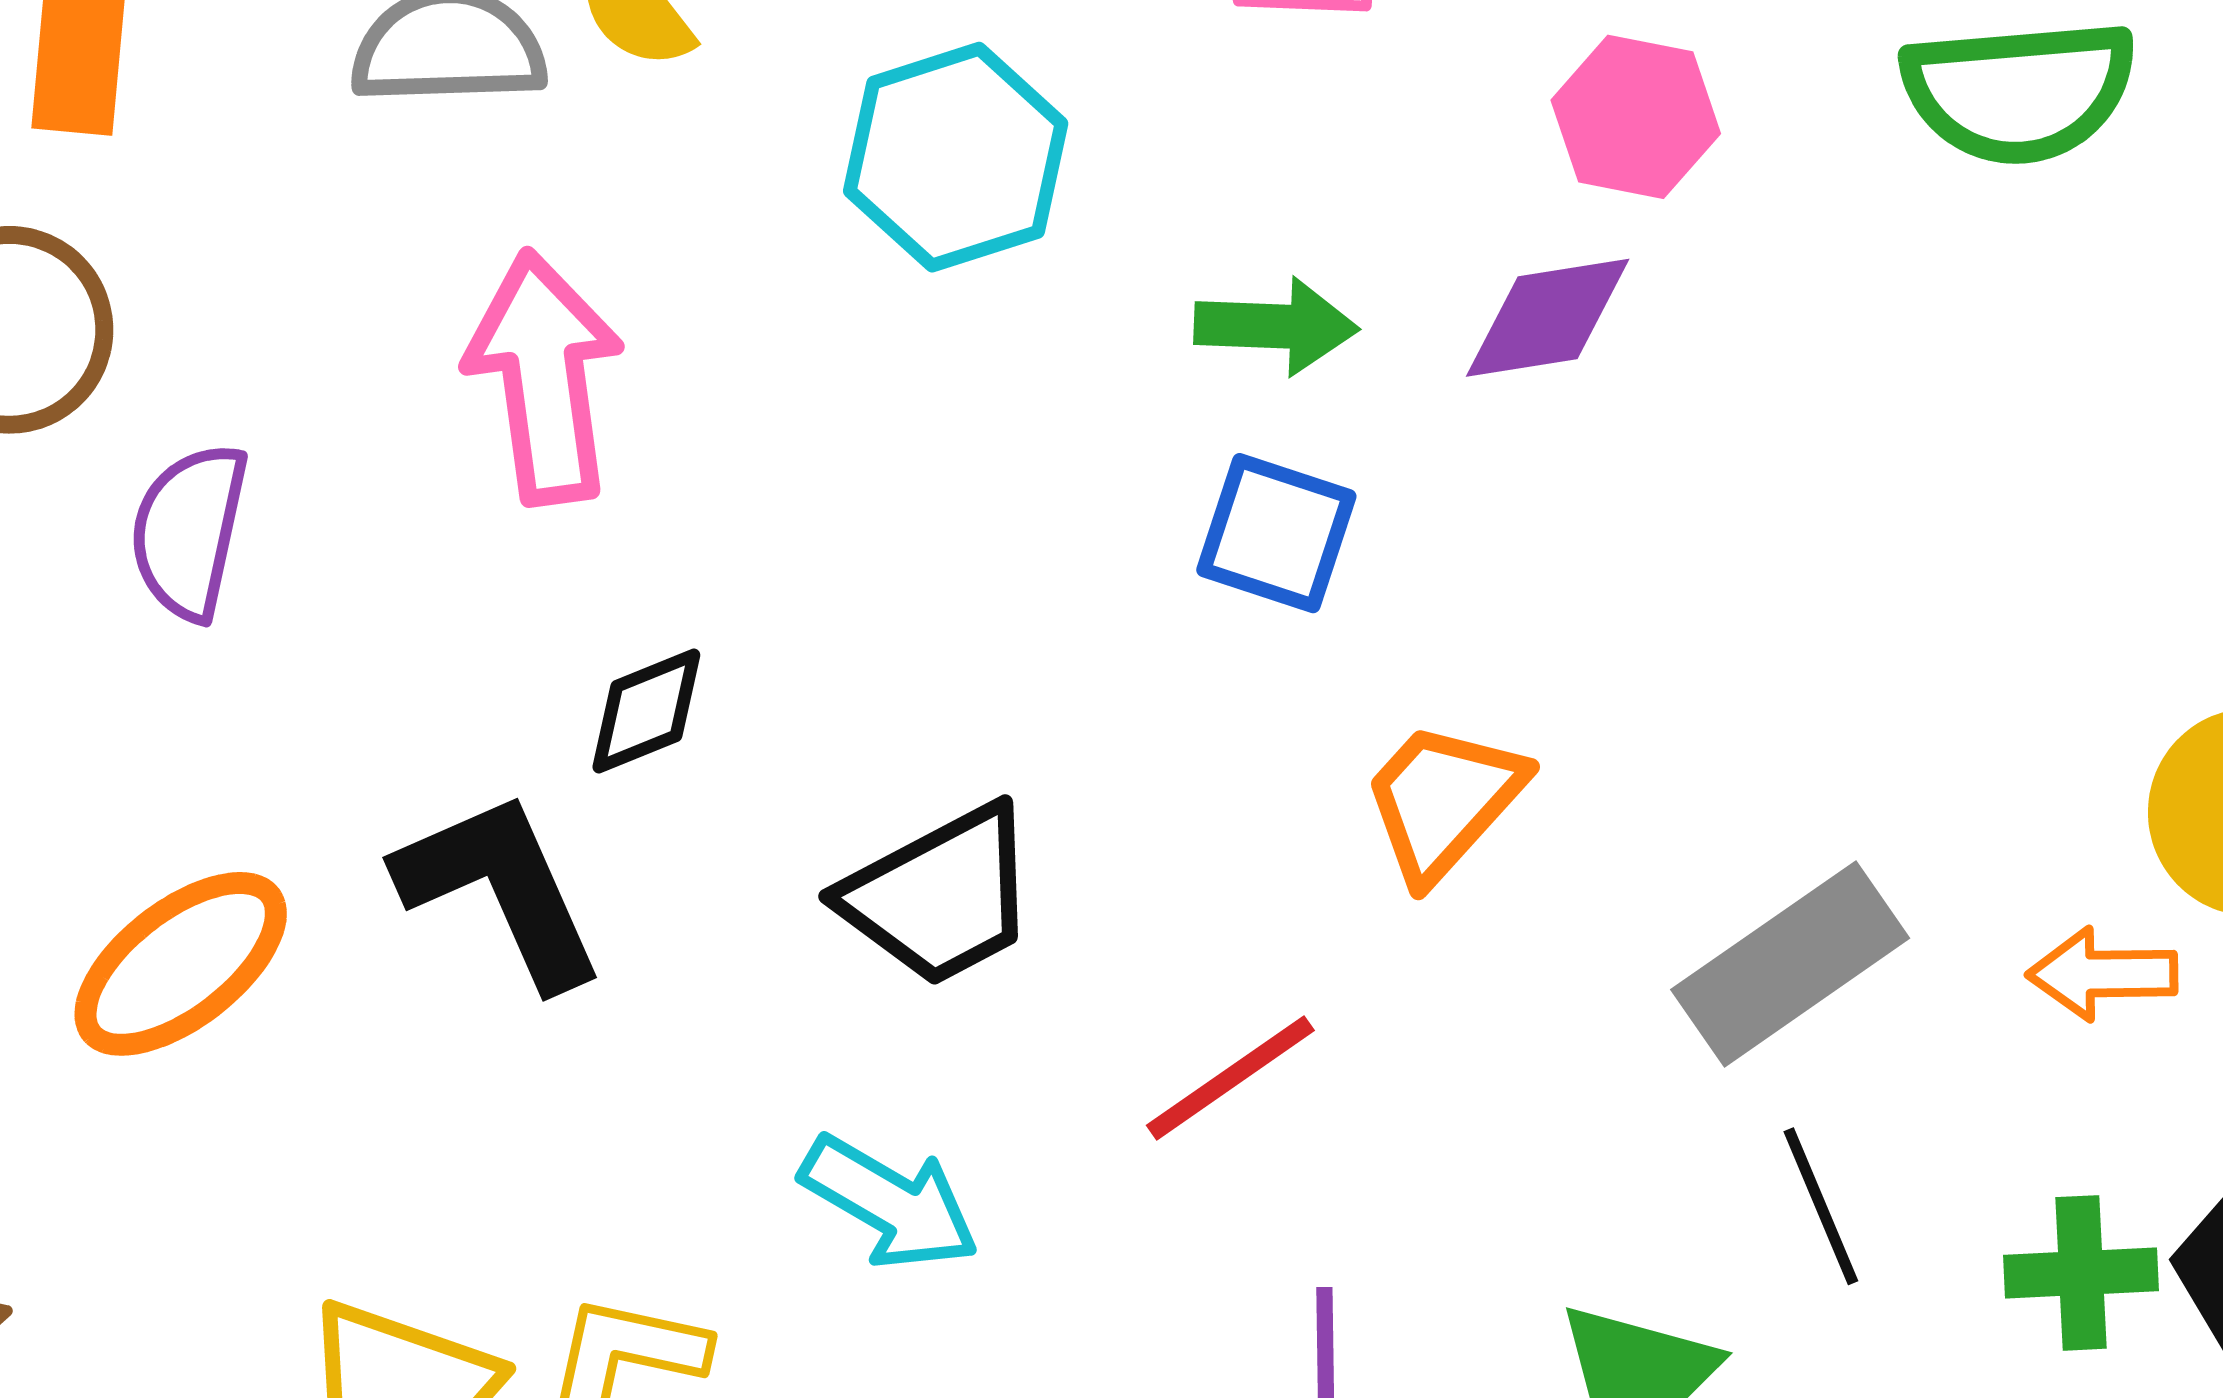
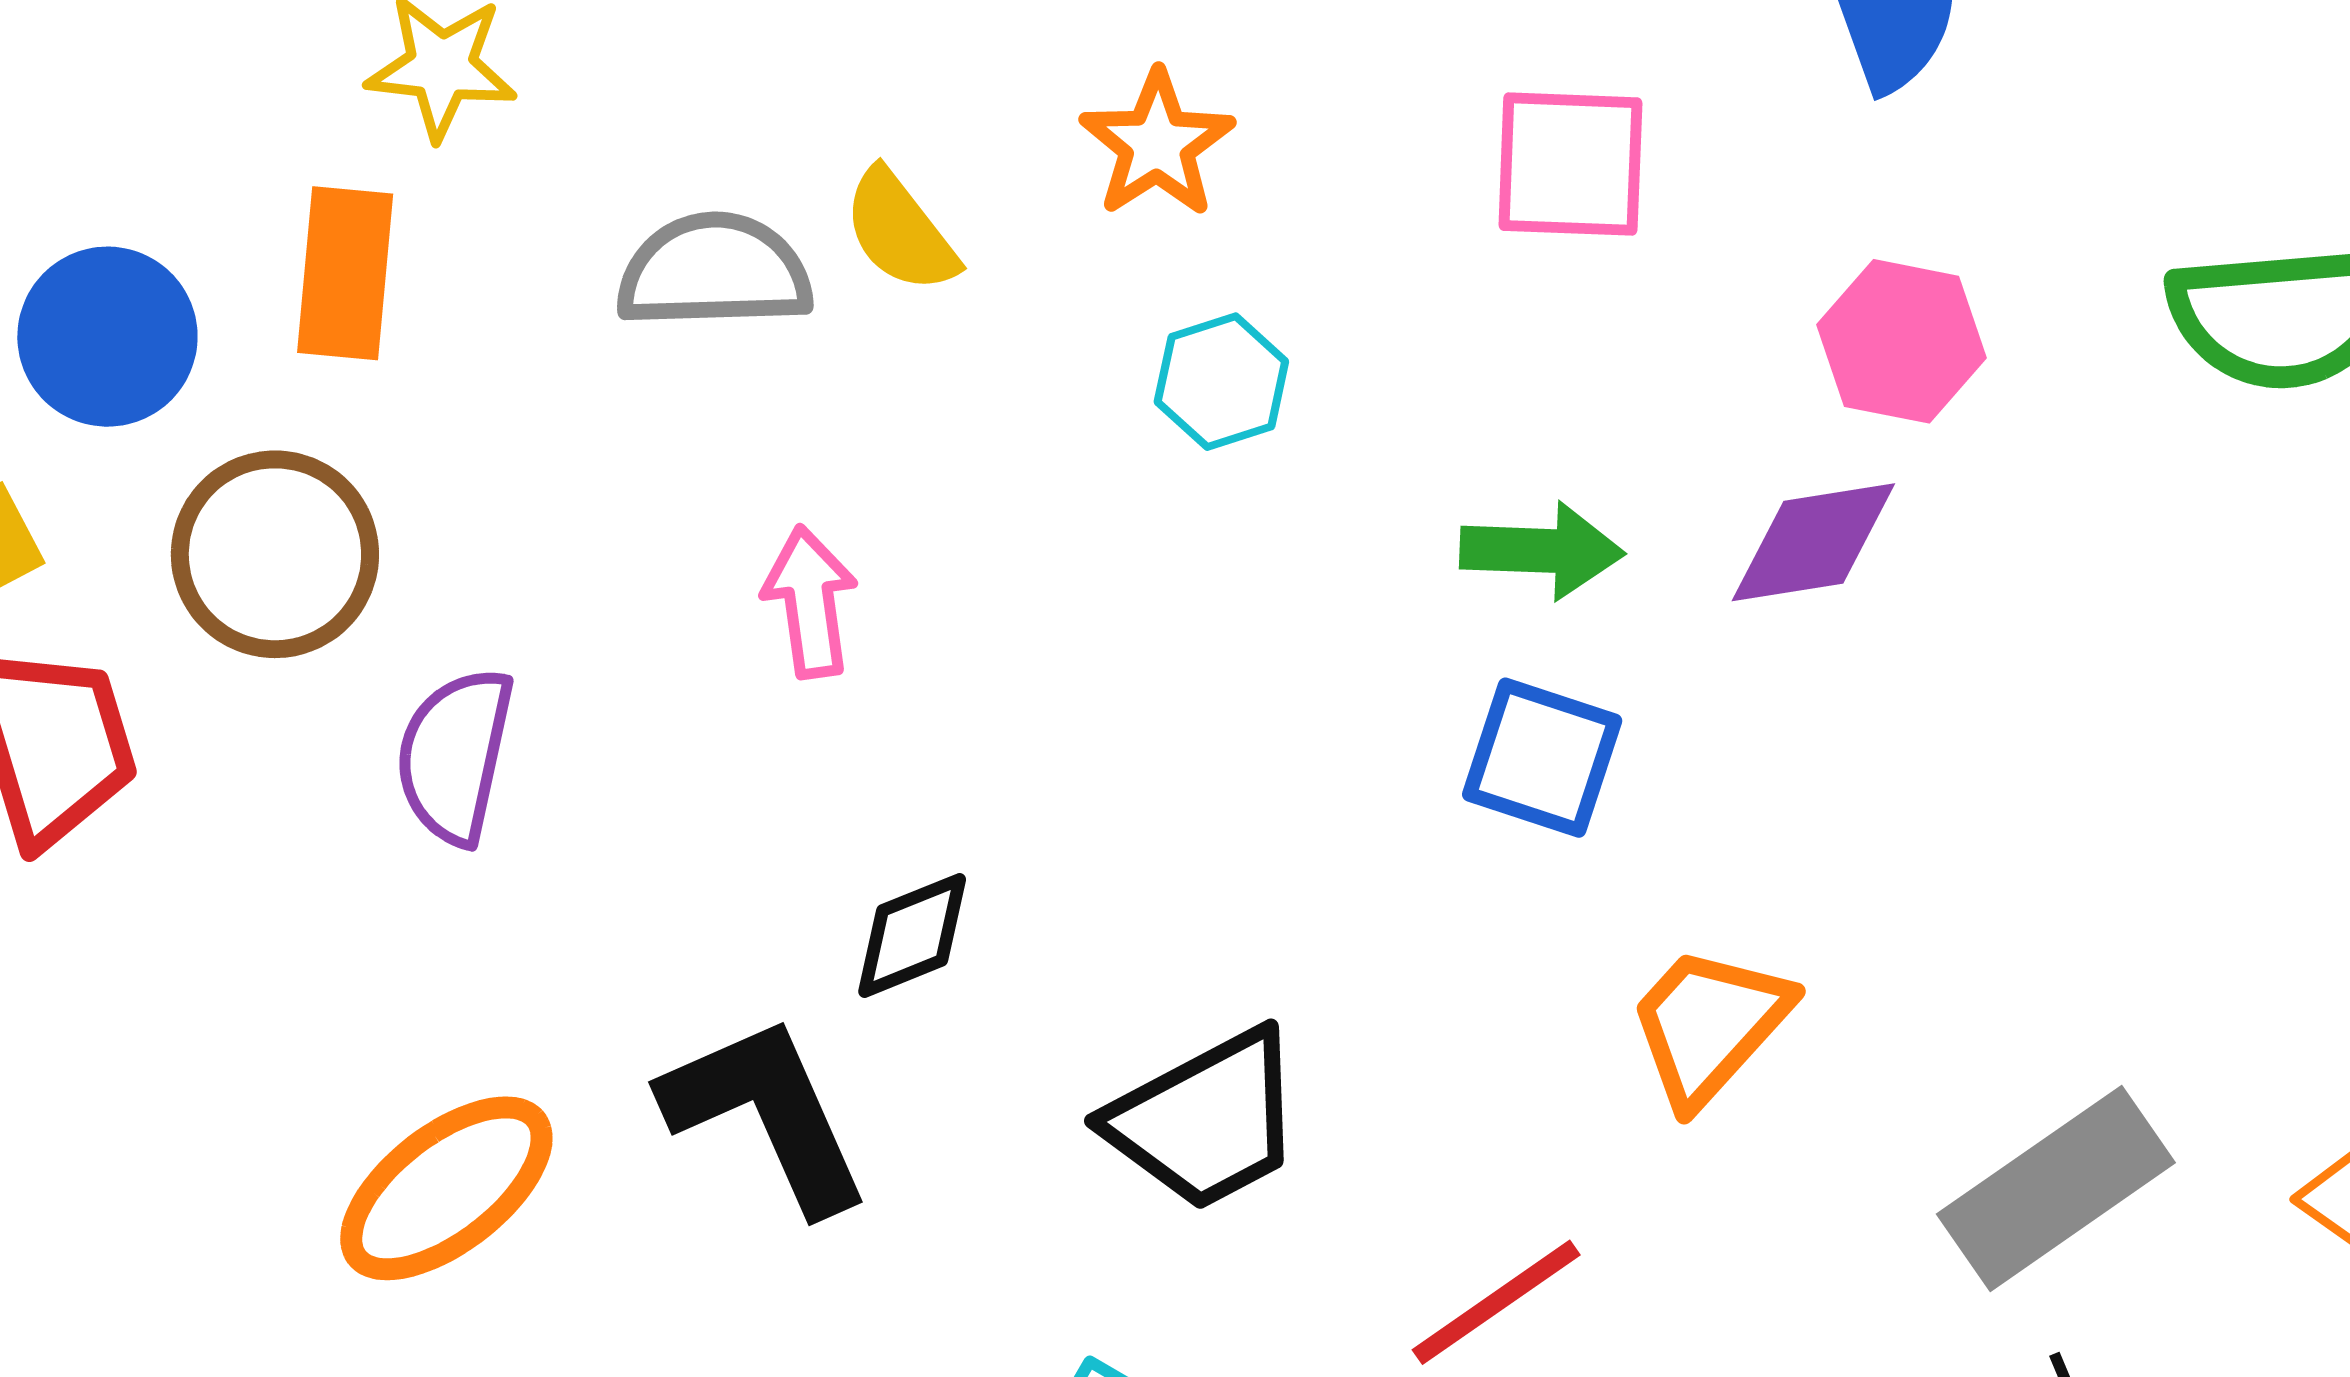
cyan hexagon: (956, 157) -> (1221, 382), size x0.6
pink arrow: (544, 377) -> (810, 602), size x0.6

